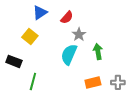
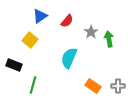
gray star: (79, 34) -> (91, 32), moved
green arrow: (98, 51) -> (109, 39), moved
orange rectangle: (93, 82) -> (93, 86), turned 49

